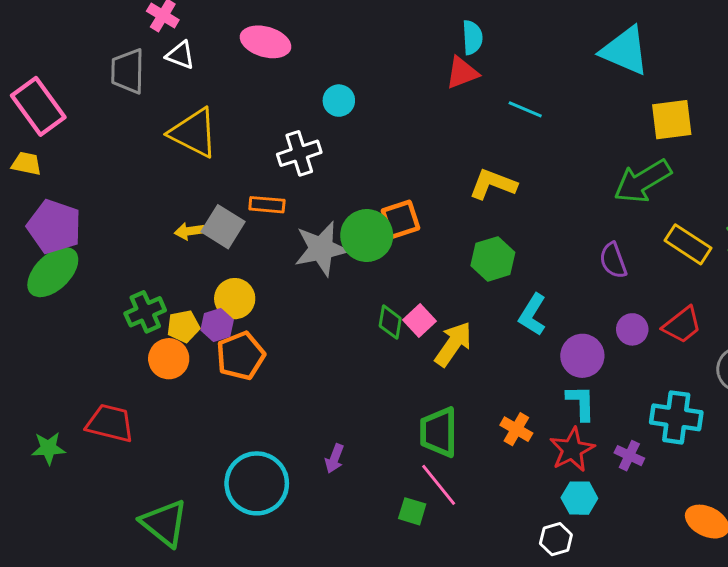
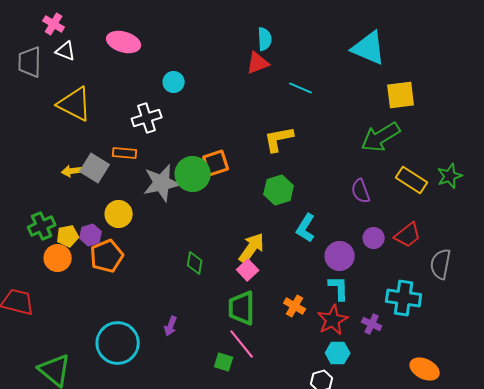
yellow L-shape: (493, 184) -> (279, 139), turned -32
yellow circle: (235, 299) -> (119, 214), moved
pink square: (420, 321) -> (248, 270), moved
green diamond: (390, 322) -> (195, 263), moved

